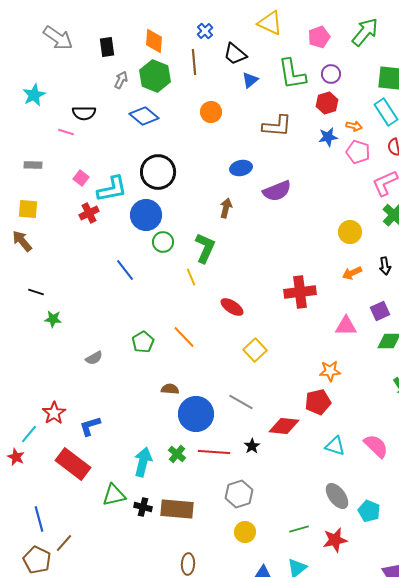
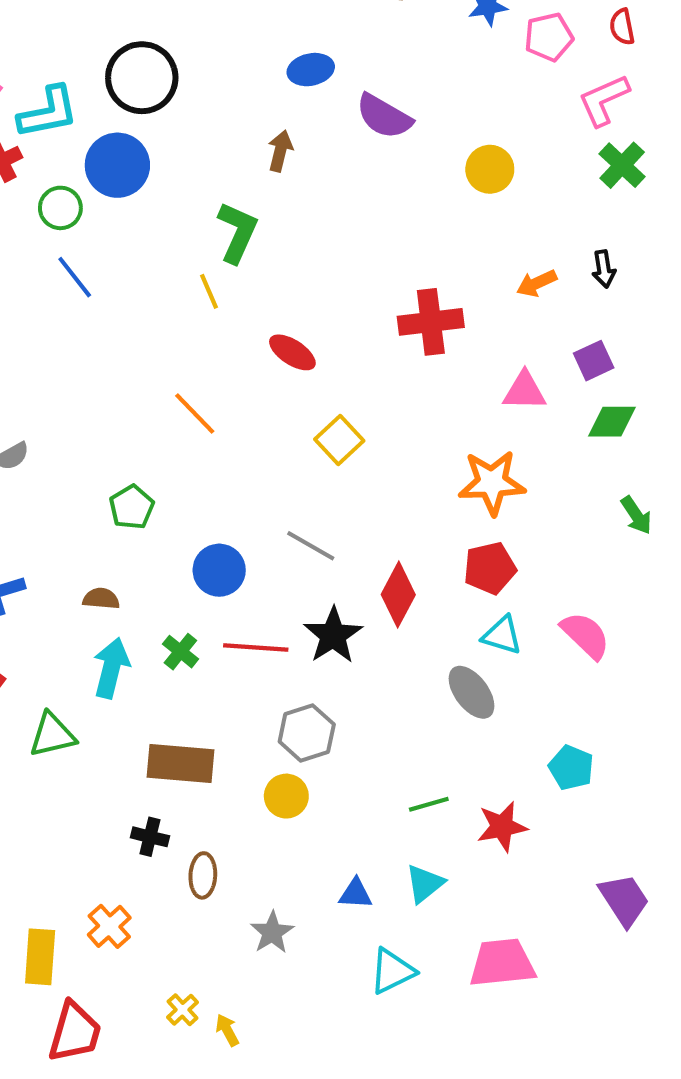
pink pentagon: (358, 152) -> (549, 37), turned -30
purple semicircle: (277, 191) -> (384, 116), turned 52
yellow circle: (350, 232) -> (490, 169), moved
green circle: (163, 242) -> (60, 208), moved
green pentagon: (143, 342) -> (132, 507), moved
orange star: (330, 371) -> (492, 483), size x1.5
brown semicircle: (170, 389) -> (101, 599), moved
red pentagon: (318, 402) -> (490, 568), moved
blue circle: (196, 414) -> (219, 570), size x0.7
red diamond: (284, 426) -> (398, 595), turned -68
black star: (252, 446) -> (333, 635), size x1.8
gray ellipse: (337, 496) -> (471, 692), moved
black cross: (143, 507) -> (150, 837), moved
yellow circle: (245, 532) -> (286, 796), moved

